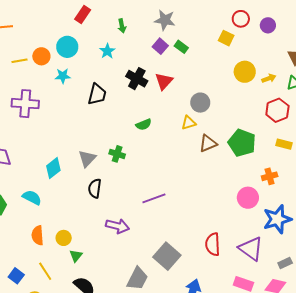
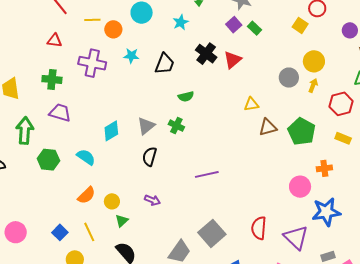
purple circle: (268, 25) -> (350, 30), moved
orange circle: (41, 56) -> (113, 29), moved
cyan star: (63, 76) -> (131, 56), moved
yellow arrow: (269, 78) -> (313, 85), moved, turned -56
gray circle: (200, 103) -> (289, 78), moved
green semicircle: (144, 125) -> (186, 96), moved
purple arrow: (117, 226) -> (152, 200), moved, size x0.7
orange semicircle: (38, 235) -> (86, 195), turned -138

